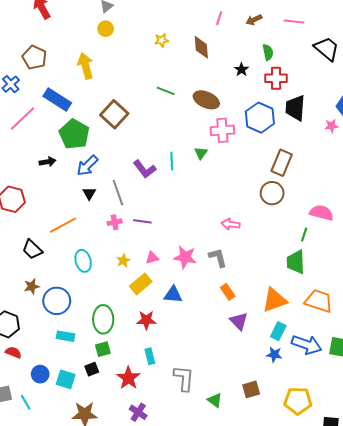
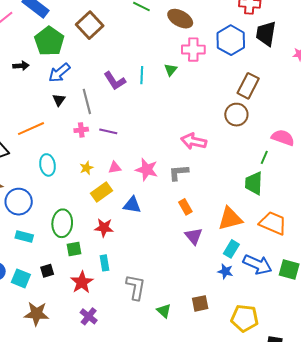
pink arrow: (231, 224) -> (194, 141), size x1.4
gray L-shape: (218, 258) -> (179, 173), turned -85
green square: (103, 349) -> (74, 249), moved

